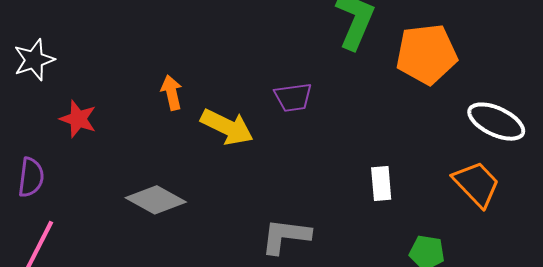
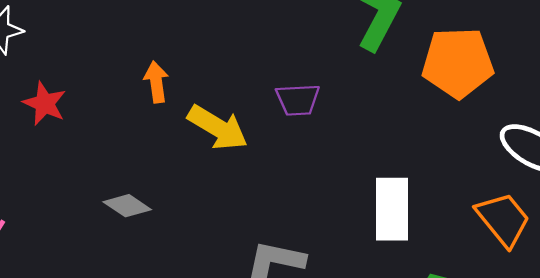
white rectangle: (381, 183) -> (392, 209), size x1.6
gray diamond: (156, 200) -> (127, 206), size x0.7

